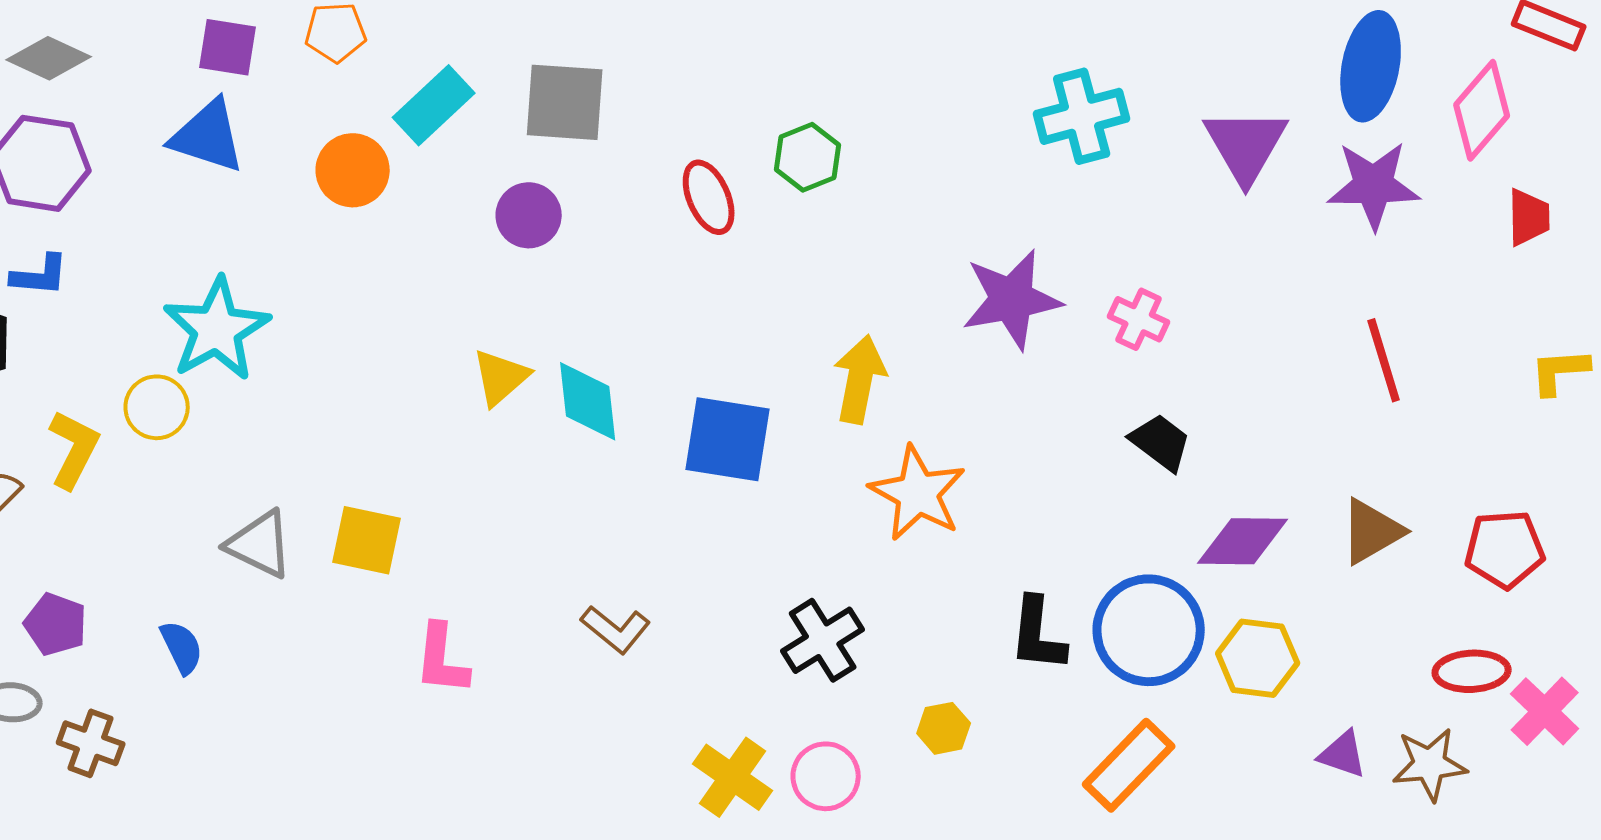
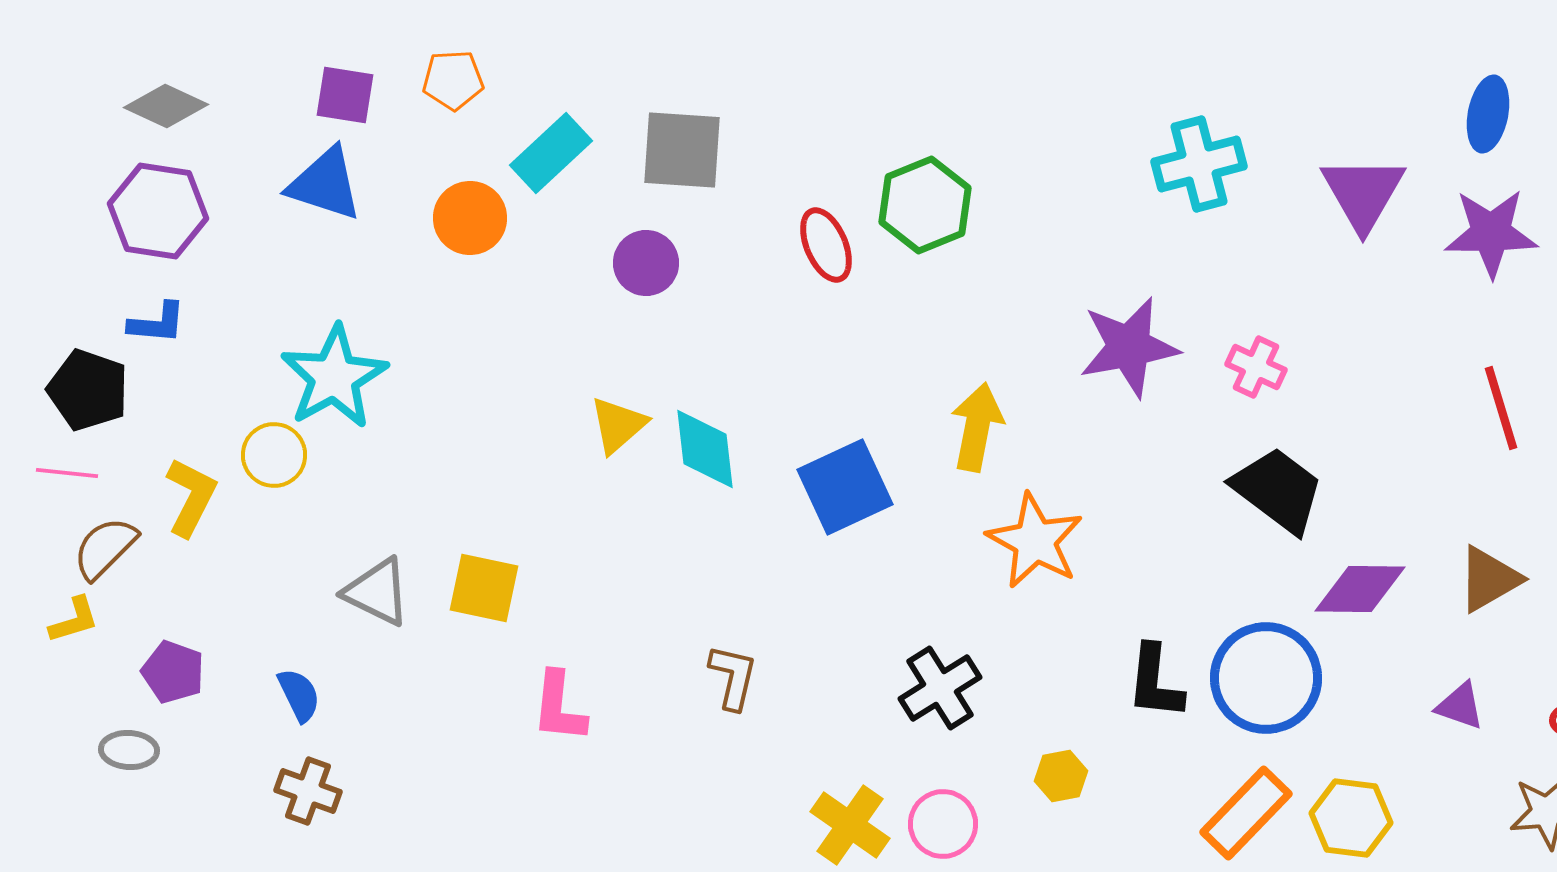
blue ellipse: (1371, 66) -> (1488, 114), size x0.7
green hexagon: (808, 157) -> (925, 205), size x1.4
blue square: (728, 439) -> (845, 487), turned -34
black trapezoid: (1161, 442) -> (1278, 490), size x1.5
brown L-shape: (616, 629) -> (733, 677), turned -116
yellow hexagon: (1258, 658) -> (1351, 818), moved
brown cross: (91, 743) -> (308, 791), moved
purple triangle: (1343, 754) -> (1460, 706), moved

